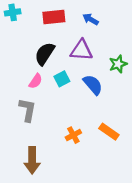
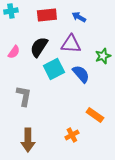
cyan square: (62, 79) -> (54, 69), size x1.5
pink semicircle: (36, 81) -> (14, 52), moved
orange cross: (73, 135) -> (72, 135), moved

